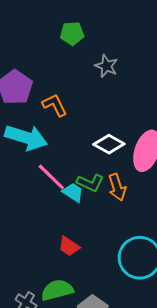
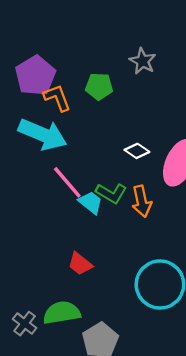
green pentagon: (72, 33) -> (99, 86), moved
orange L-shape: (55, 105) -> (57, 98), moved
white diamond: (109, 144) -> (137, 151), size x0.7

